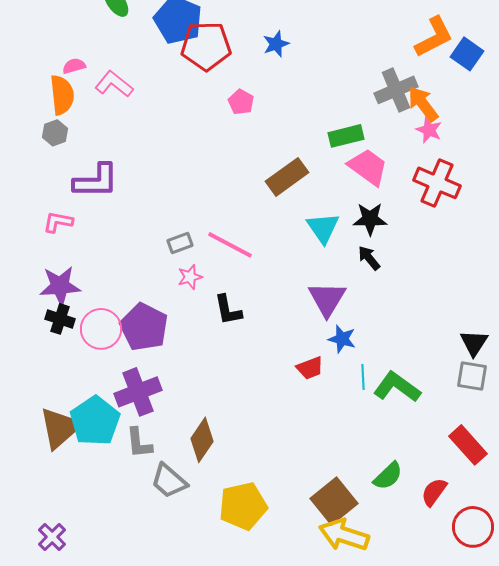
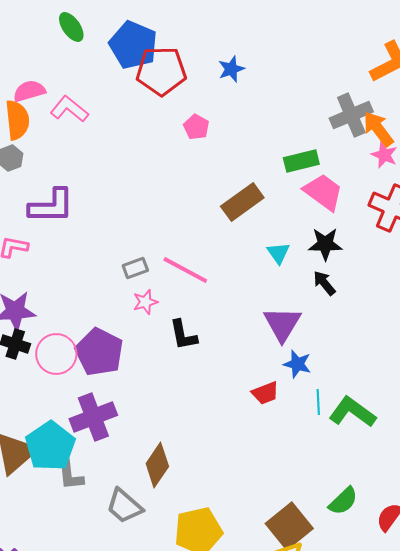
pink semicircle: (74, 66) -> (29, 91), size x1.4
cyan triangle: (323, 228) -> (278, 253), size x0.7
gray L-shape: (139, 443) -> (70, 475), moved

